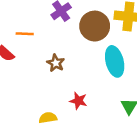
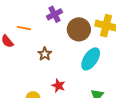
cyan ellipse: (115, 61) -> (91, 59), turned 40

